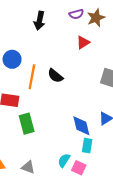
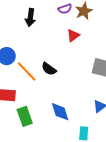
orange line: (32, 77) -> (27, 71), turned -50
blue diamond: (81, 126) -> (60, 112), moved

